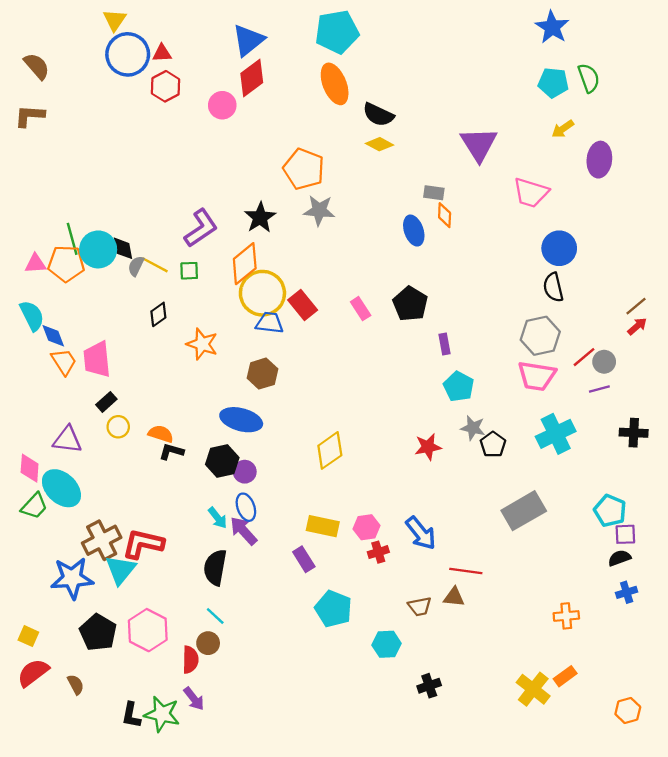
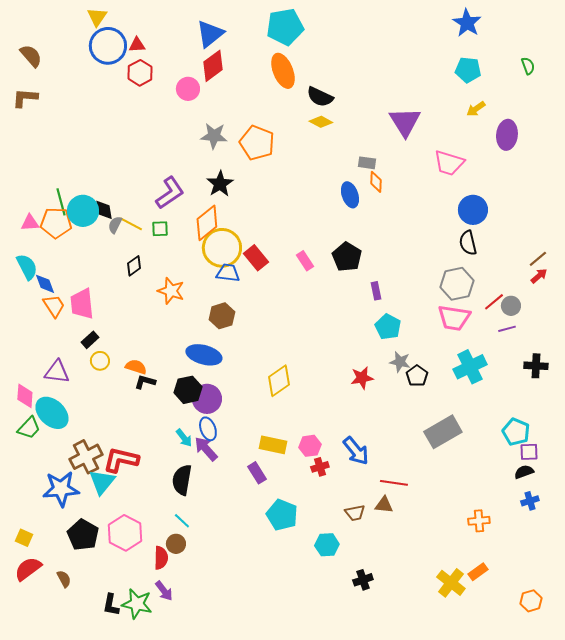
green semicircle: (589, 78) -> (528, 66), moved, size x0.7
gray star: (319, 210) -> (214, 136), moved
purple circle: (245, 472) -> (207, 399), size x1.5

